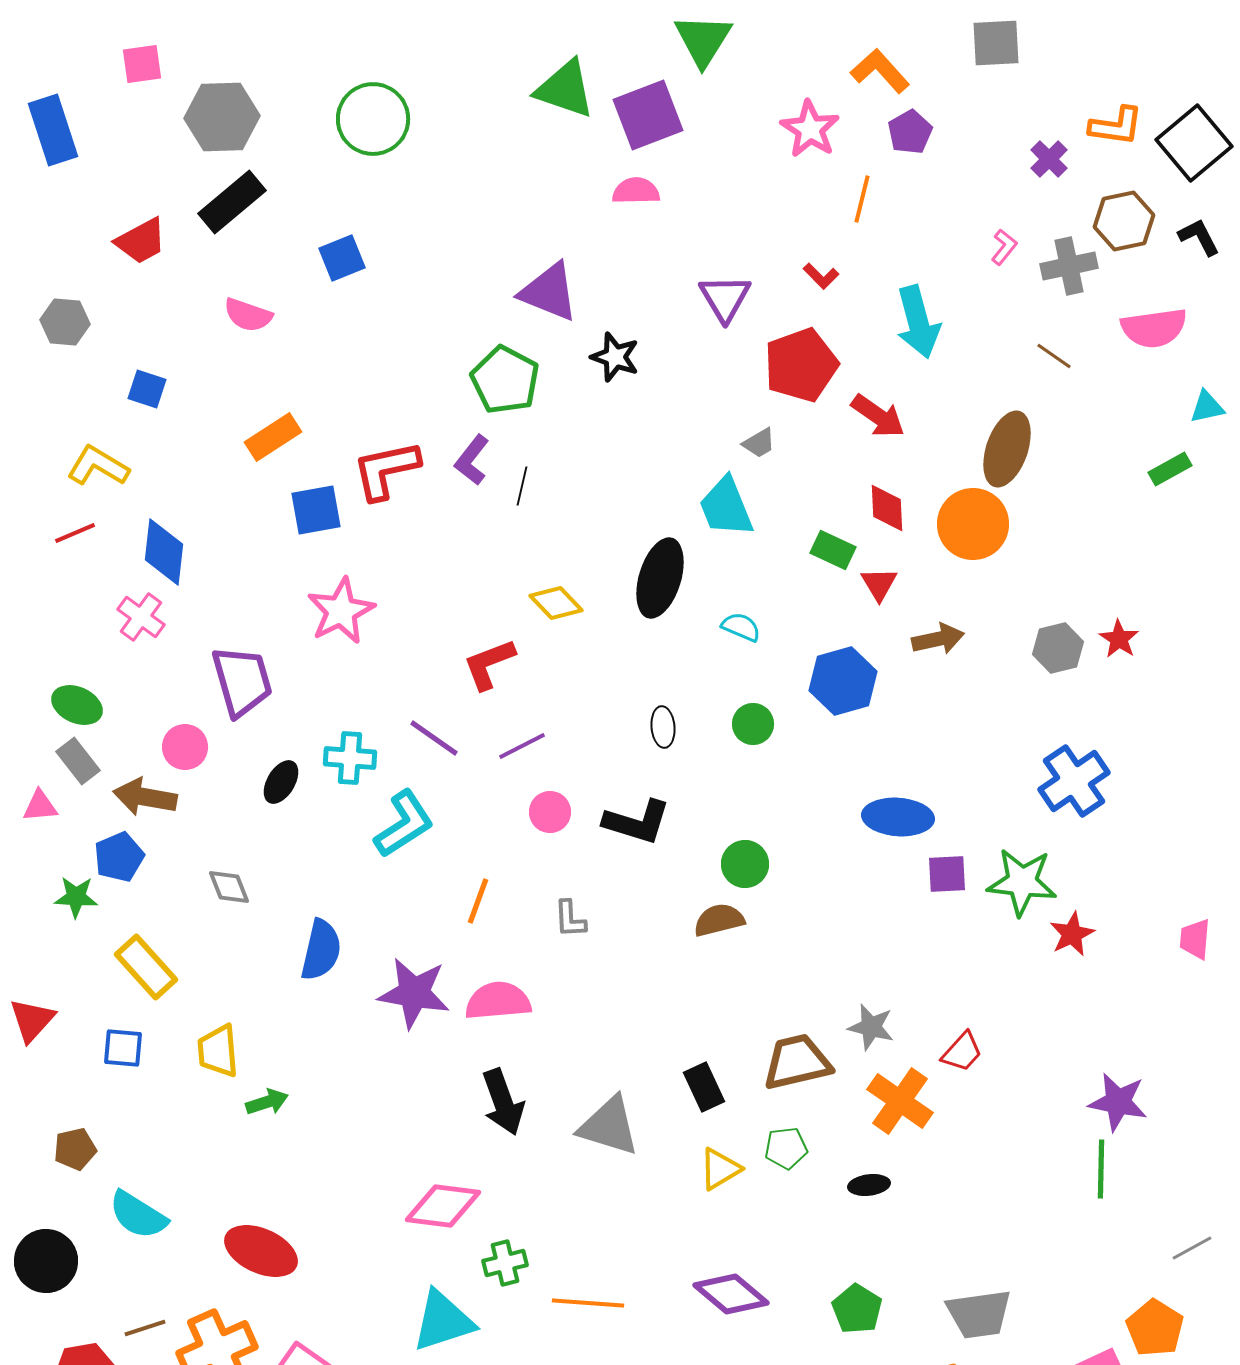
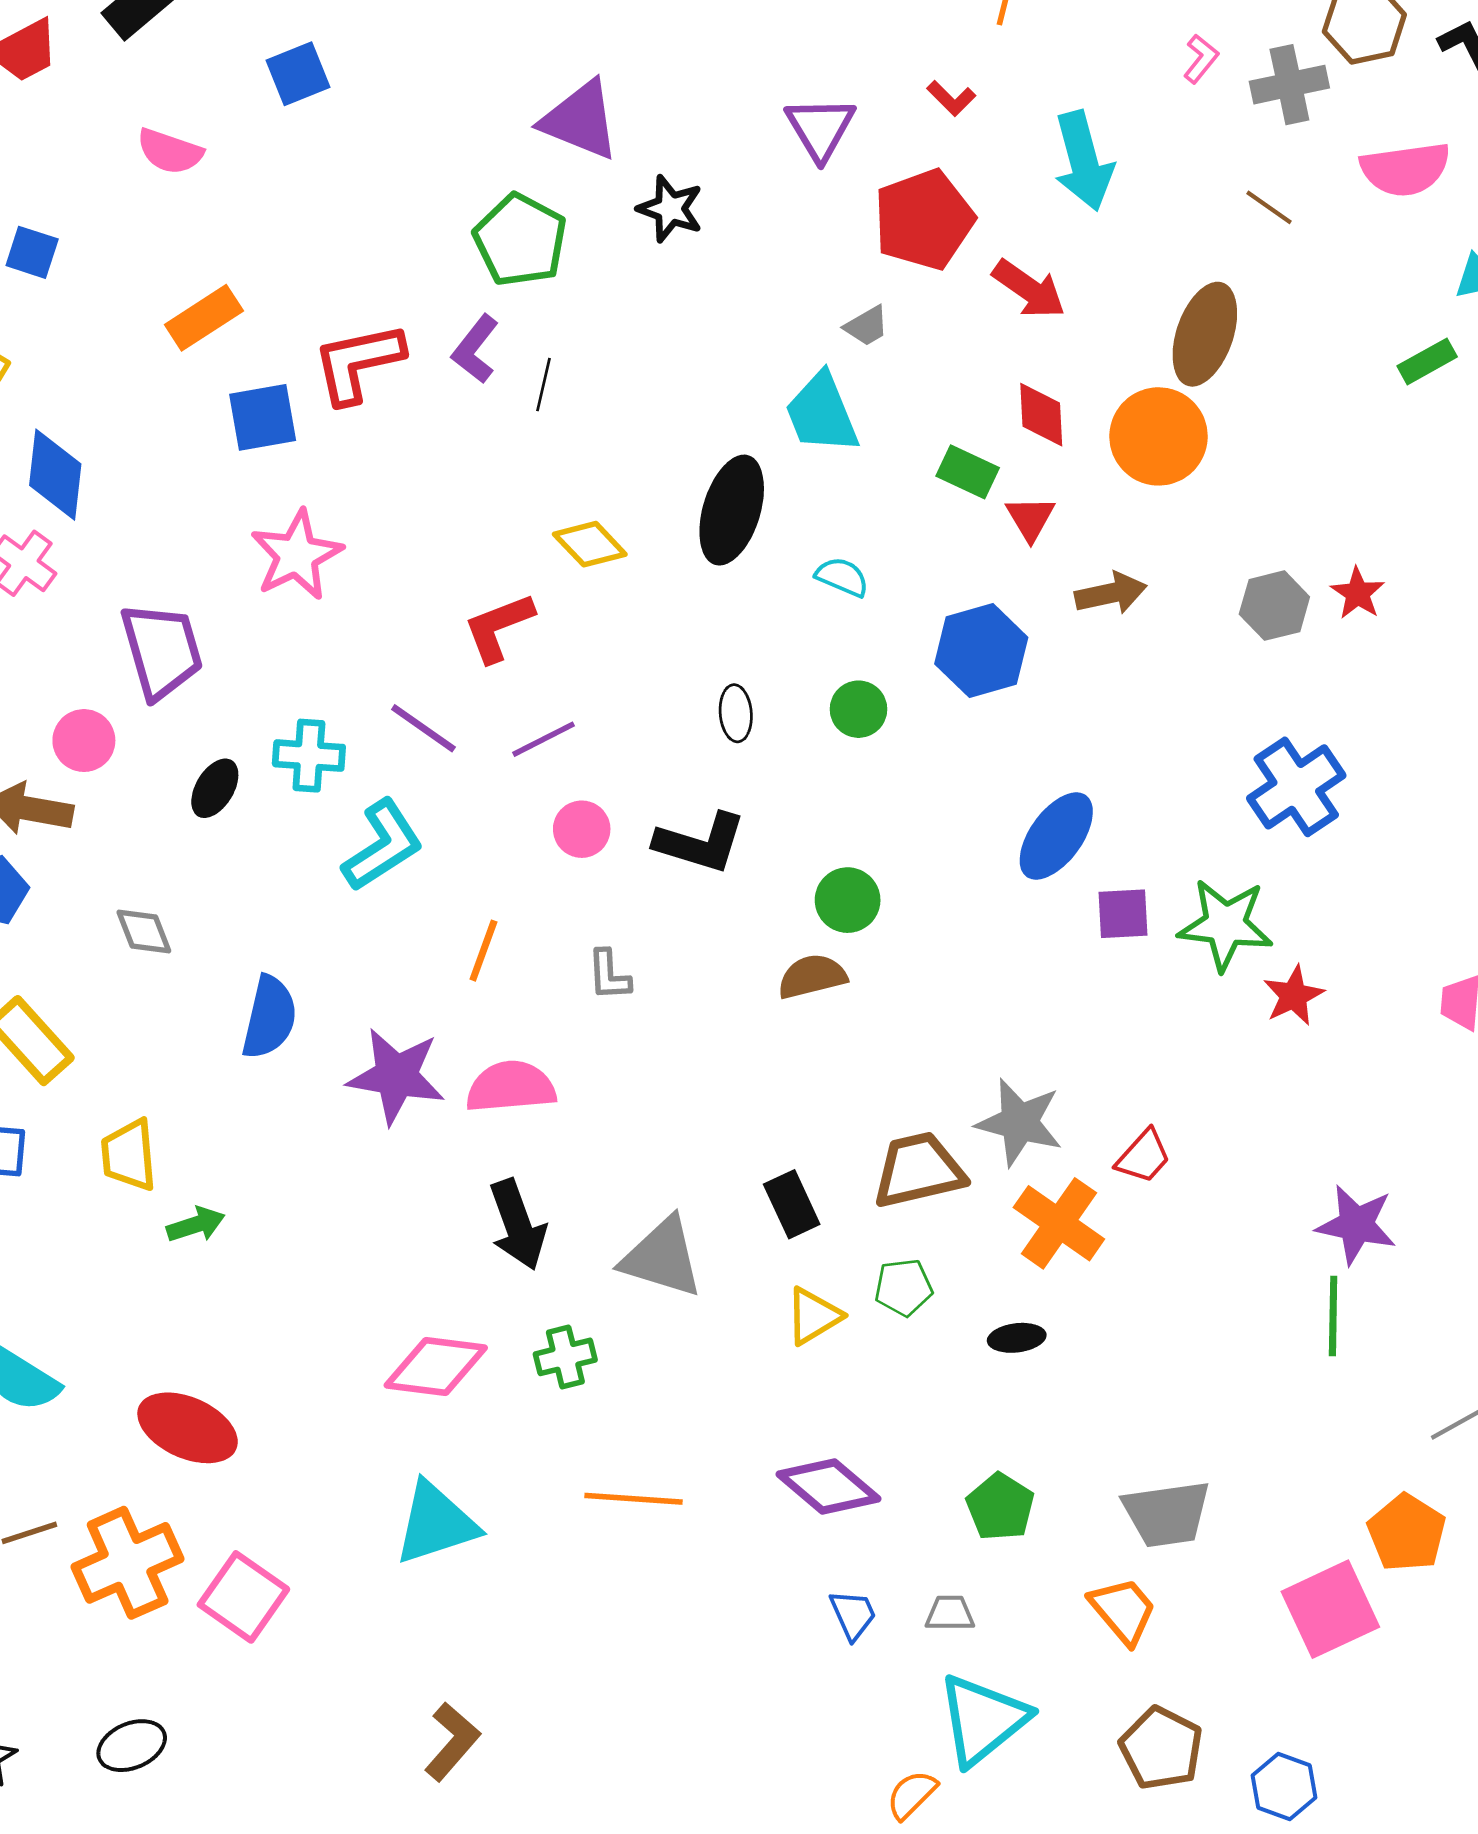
blue ellipse: (898, 817) -> (1056, 836), turned -58
gray star: (871, 1027) -> (1019, 1122), size x1.4
green cross: (505, 1263) -> (565, 1357), moved

